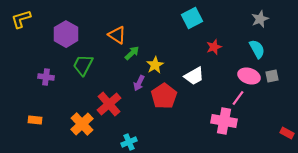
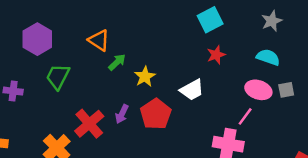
cyan square: (192, 18) -> (210, 20), moved
cyan semicircle: (257, 49) -> (268, 57), turned -42
purple arrow: (139, 83) -> (122, 114), moved

